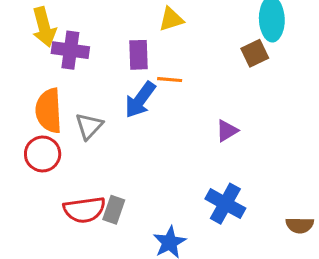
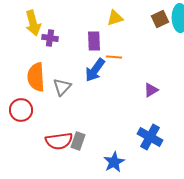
purple cross: (70, 50) -> (50, 38), size x0.7
brown square: (255, 53) -> (160, 19), moved
red circle: (43, 154) -> (21, 110), moved

